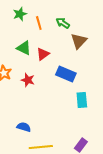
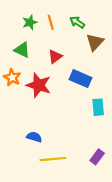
green star: (20, 14) -> (30, 22), moved
green triangle: (24, 48) -> (22, 50), moved
red star: (28, 80) -> (39, 85), size x1.6

